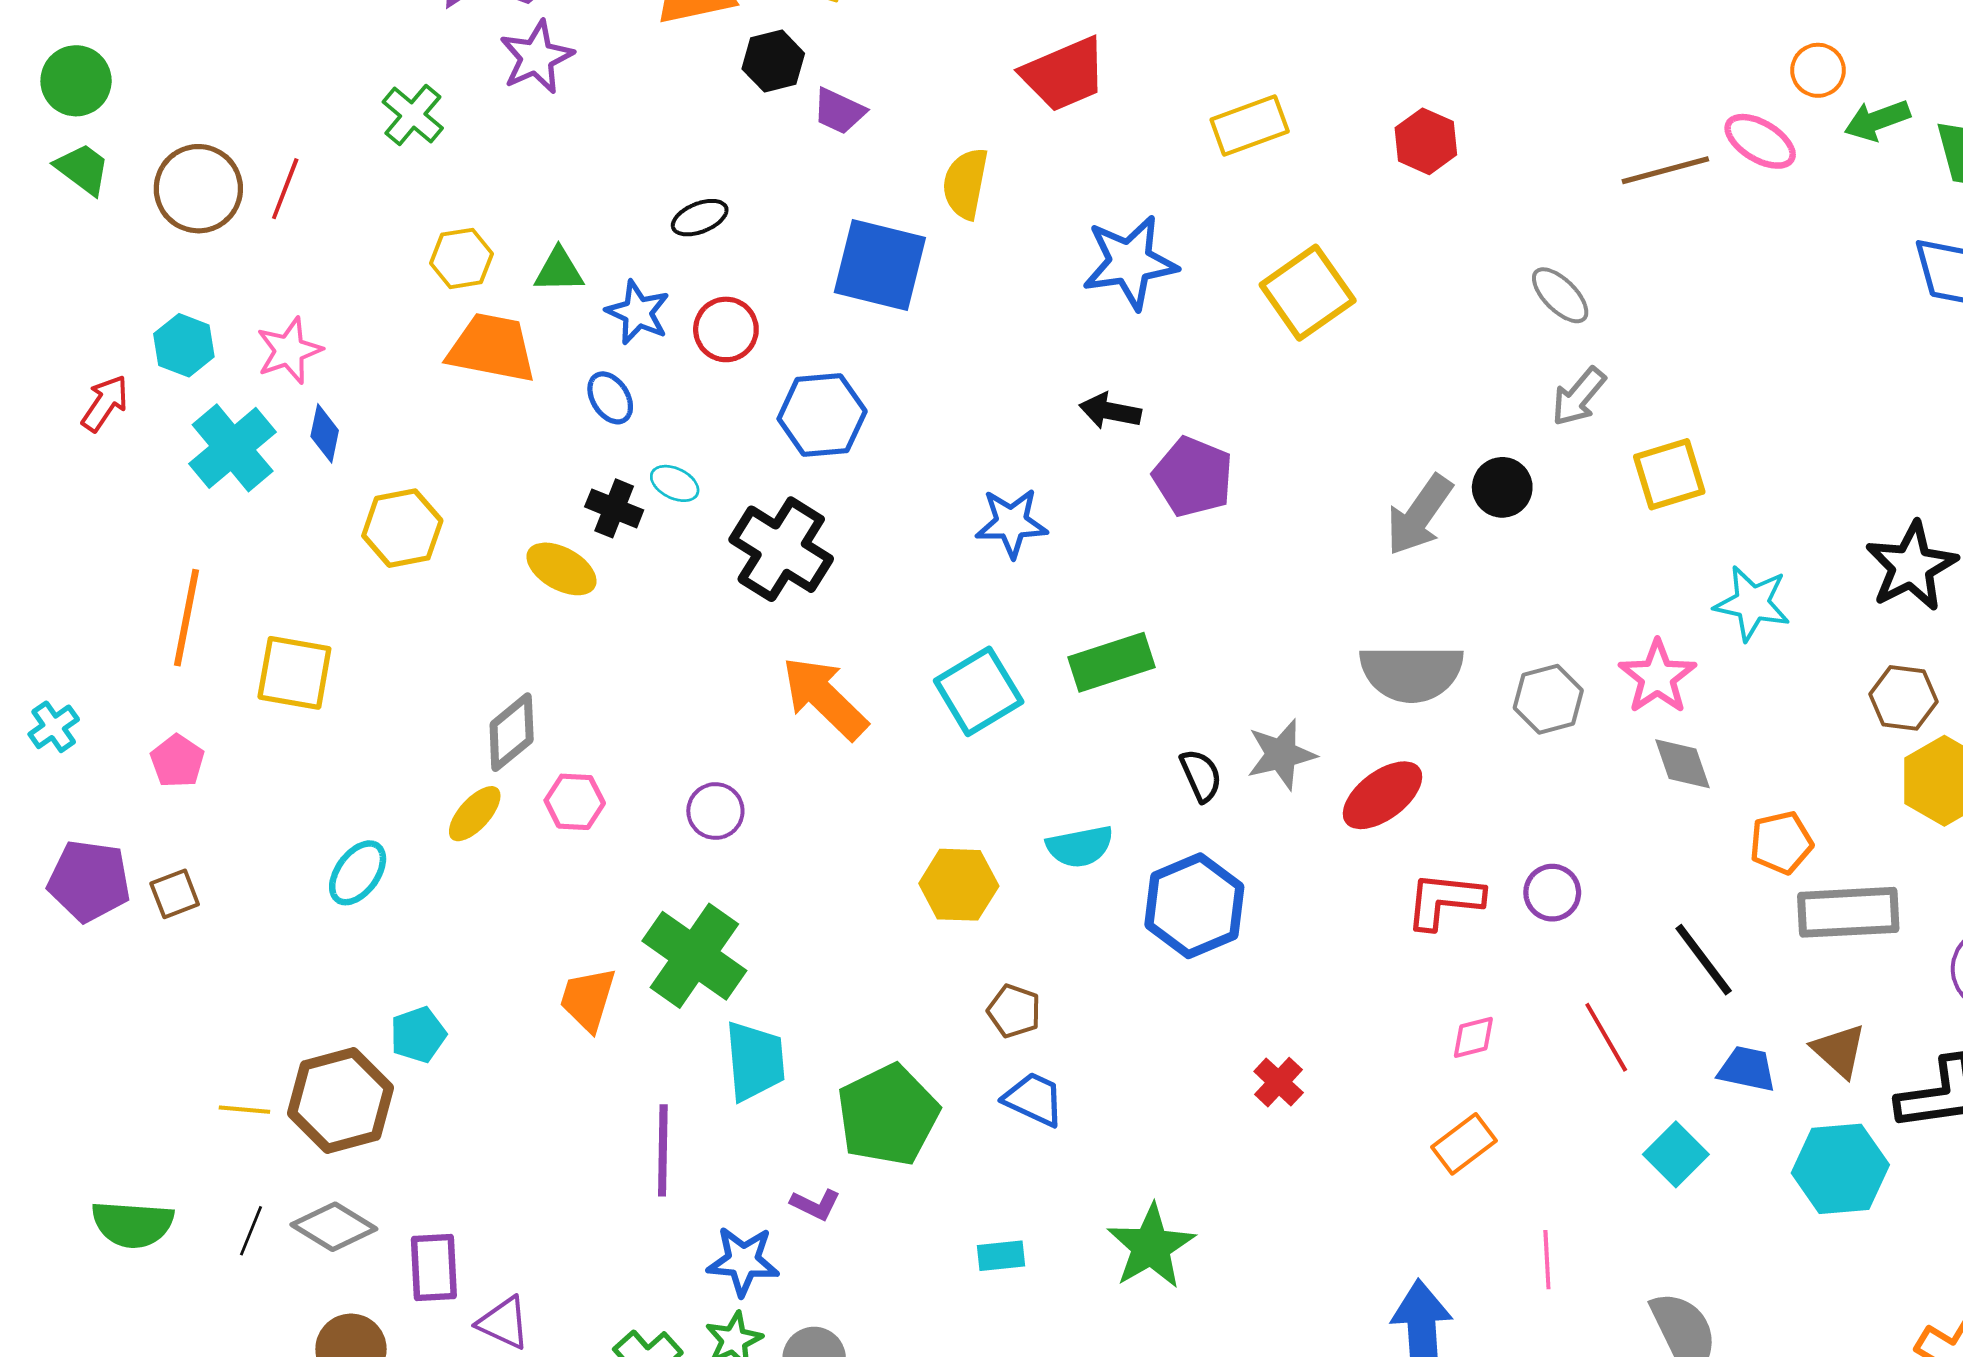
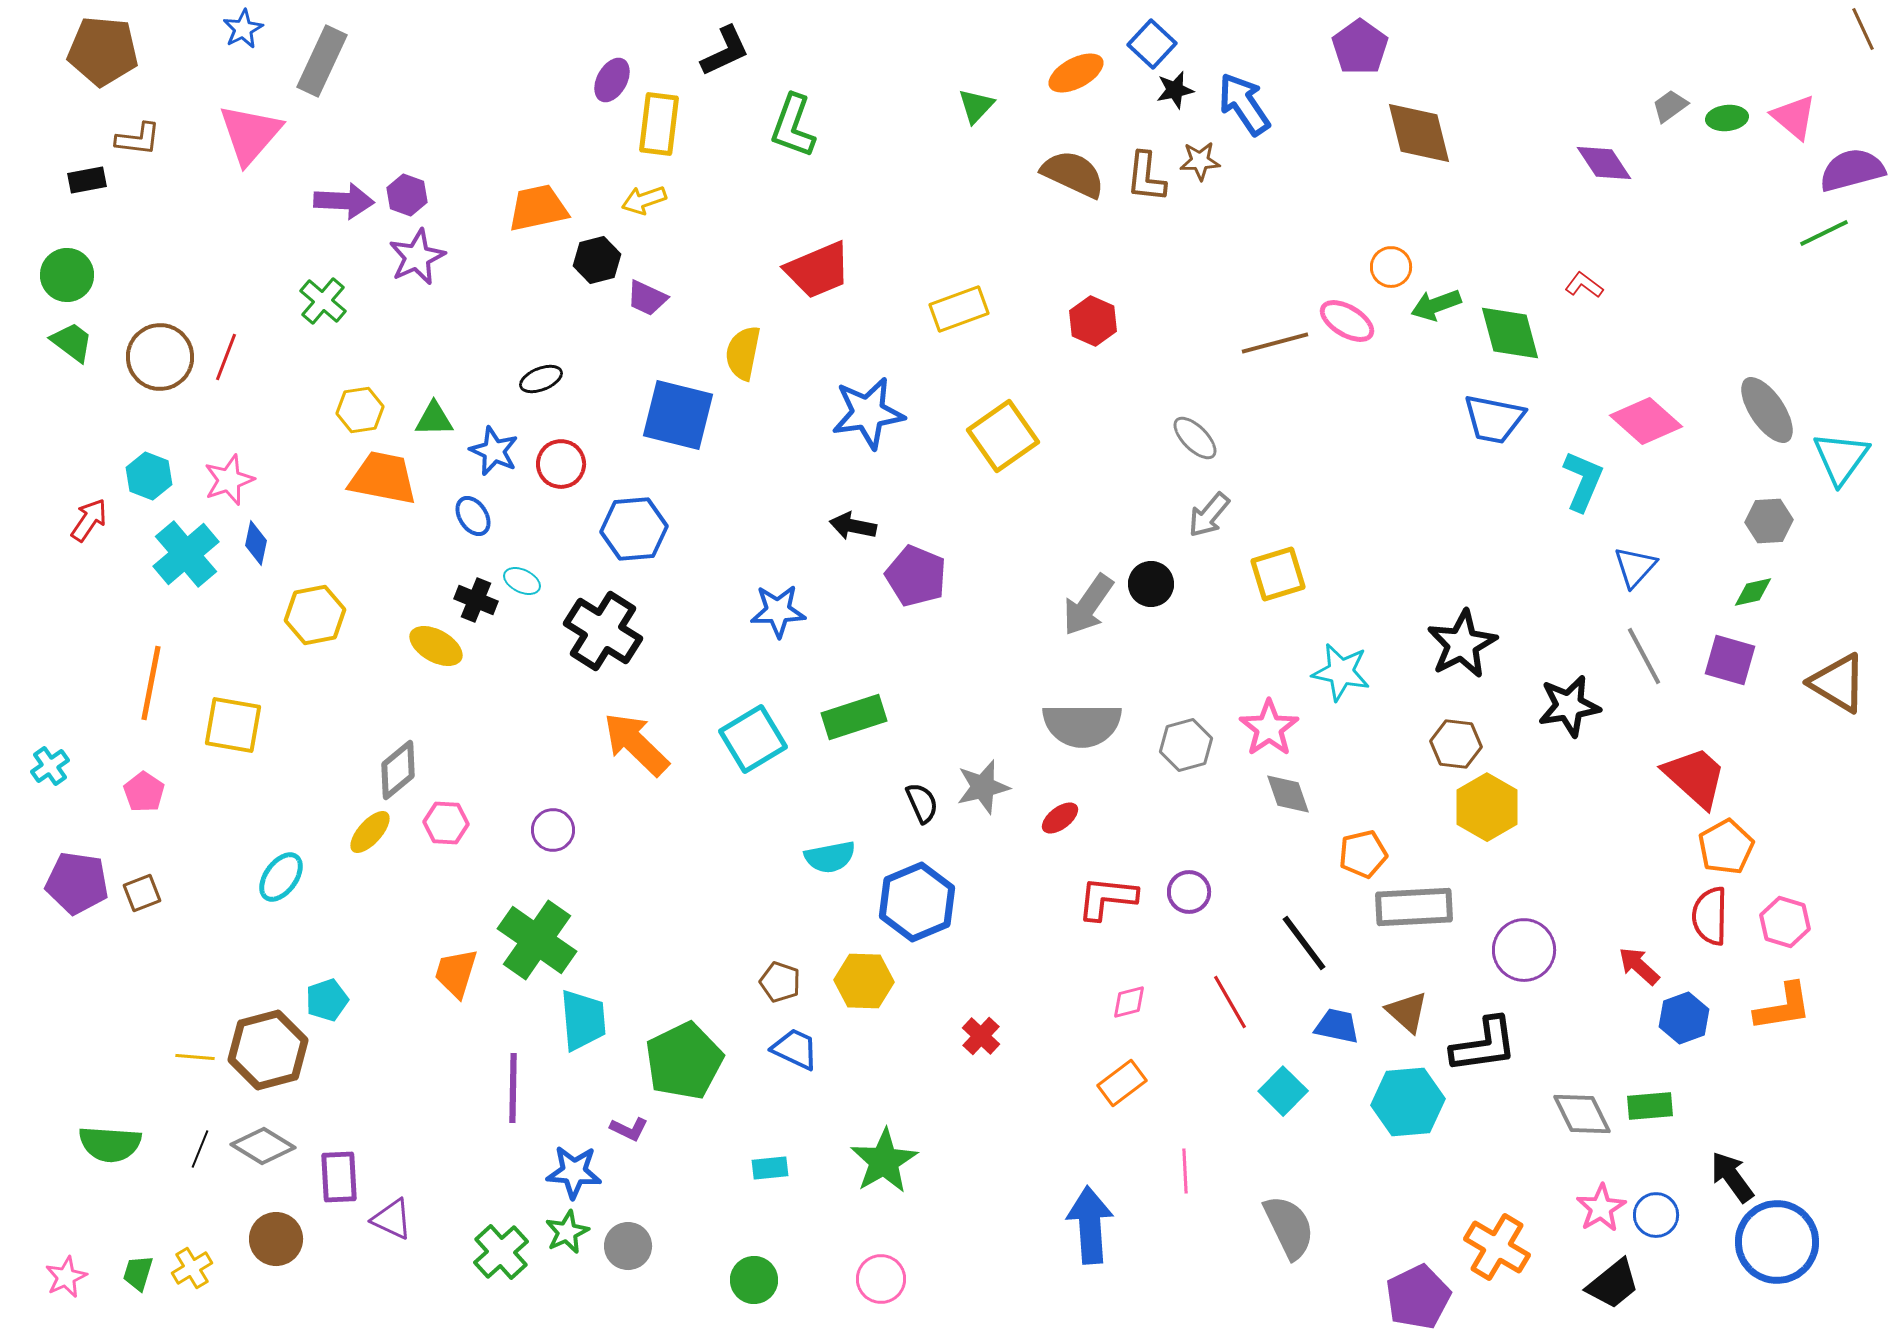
red ellipse: (1382, 795) -> (1060, 818), size x0.6
yellow hexagon: (959, 885) -> (864, 981), moved

